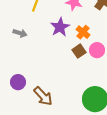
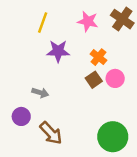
purple star: (60, 27) -> (58, 51), moved, turned 30
gray arrow: (20, 33) -> (40, 93), moved

